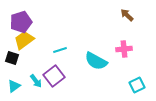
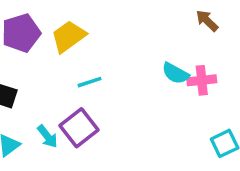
yellow trapezoid: (24, 40) -> (68, 36), moved
cyan semicircle: (96, 61) -> (175, 73), moved, size x0.7

